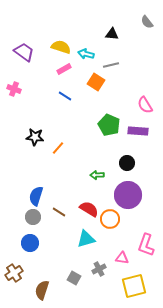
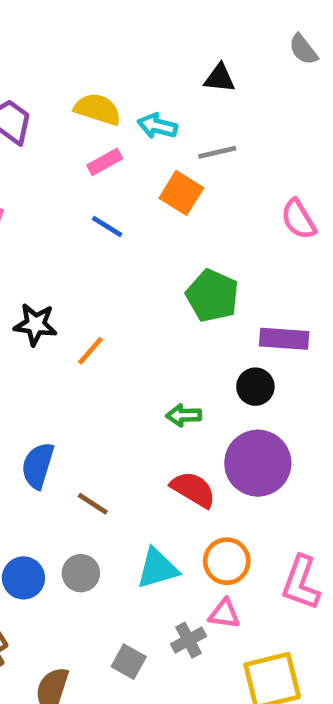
pink semicircle: (145, 105) -> (298, 219), moved
purple rectangle: (138, 131) -> (284, 339), moved
red semicircle: (89, 209) -> (193, 489), moved
gray circle: (33, 217) -> (81, 573), moved
orange circle: (110, 219) -> (227, 561), moved
pink triangle: (122, 258) -> (224, 614), moved

